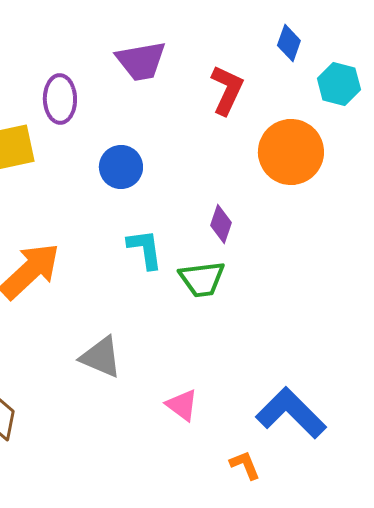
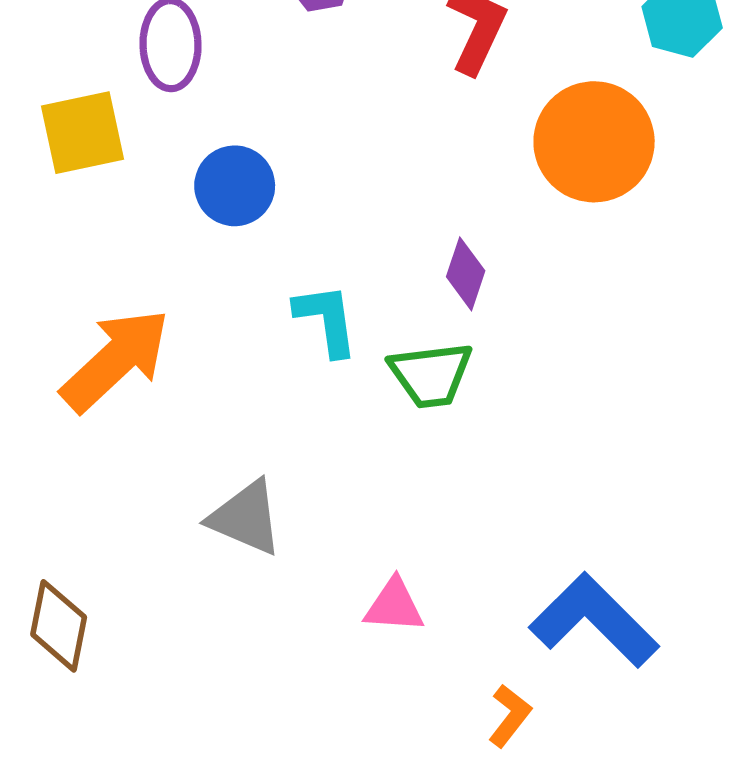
blue circle: (121, 167) -> (235, 186), moved
pink triangle: (182, 405) -> (394, 606), turned -33
orange L-shape: (245, 465) -> (510, 716), turned 60

